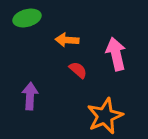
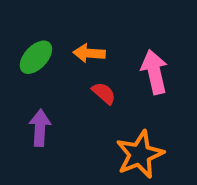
green ellipse: (27, 18) -> (36, 57), moved, turned -32

